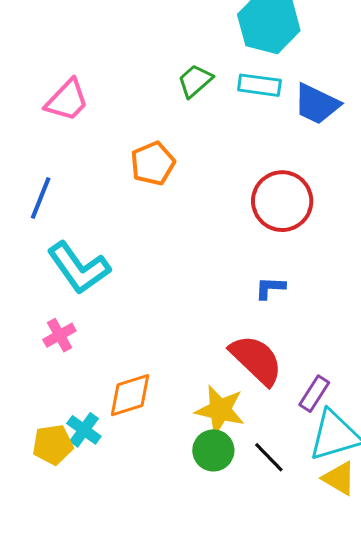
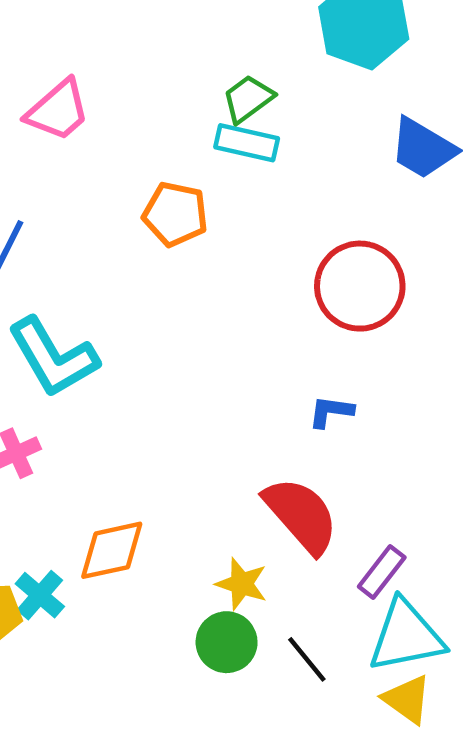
cyan rectangle: (259, 85) -> (247, 143), moved
orange pentagon: (153, 163) -> (175, 214), turned 30
yellow star: (220, 410) -> (242, 584), size x0.7

